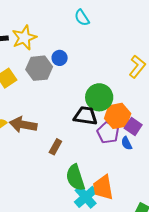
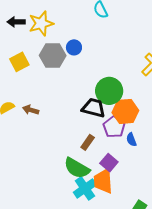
brown arrow: (23, 125) -> (31, 110), size x0.6
purple square: (133, 127) -> (109, 163), moved
brown rectangle: (55, 147) -> (88, 142), moved
green semicircle: (75, 178) -> (77, 168), turned -48

